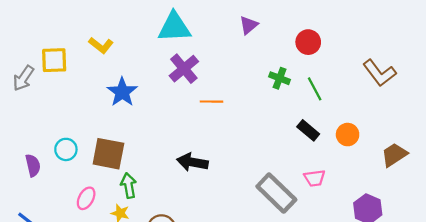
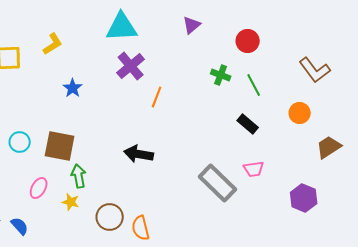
yellow L-shape: (101, 45) -> (53, 44), turned -70
blue star: (122, 92) -> (73, 88), size x0.7
orange line: (212, 102) -> (157, 97), turned -70
orange circle: (348, 135) -> (300, 113), moved

